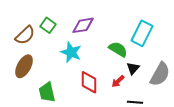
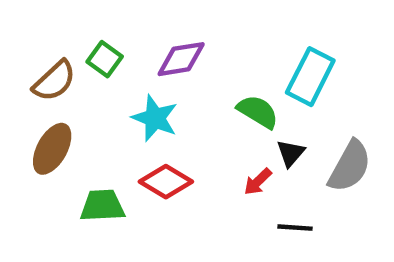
red diamond: (89, 82) -> (166, 182), moved, turned -60
green trapezoid: (47, 92) -> (102, 206), turned 100

